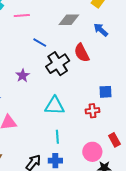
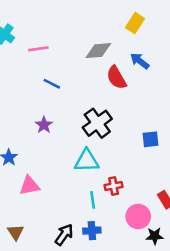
blue line: (40, 43) -> (52, 84), moved
red semicircle: (82, 53) -> (116, 78), moved
black cross: (58, 64) -> (97, 123), moved
red cross: (92, 111) -> (114, 186), moved

